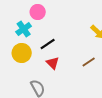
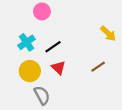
cyan cross: (24, 29) -> (26, 42), moved
yellow circle: (22, 53) -> (30, 71), moved

